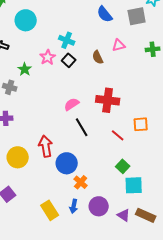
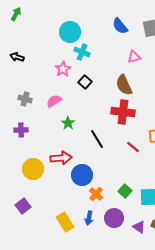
cyan circle: (26, 20) -> (70, 32), moved
brown semicircle: (98, 57) -> (124, 85), moved, size x1.5
black square: (69, 60) -> (85, 82), moved
green star: (25, 69) -> (68, 123), moved
pink semicircle: (72, 104) -> (54, 101), moved
red arrow: (46, 146) -> (61, 158), turned 95
green square: (123, 166) -> (125, 191), moved

